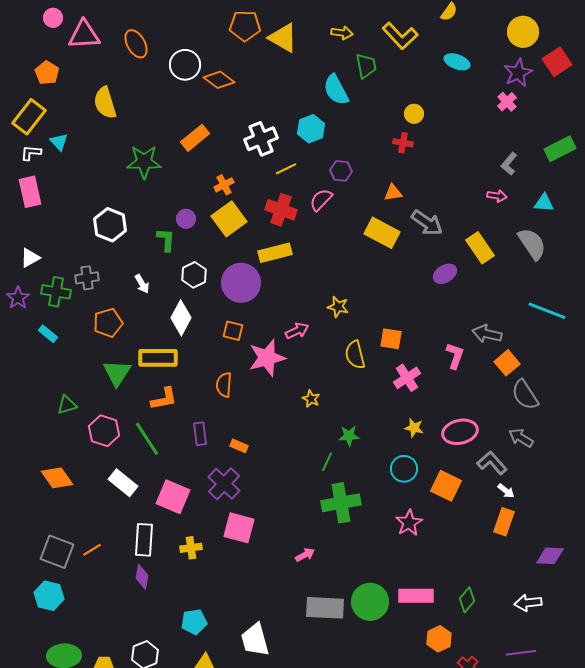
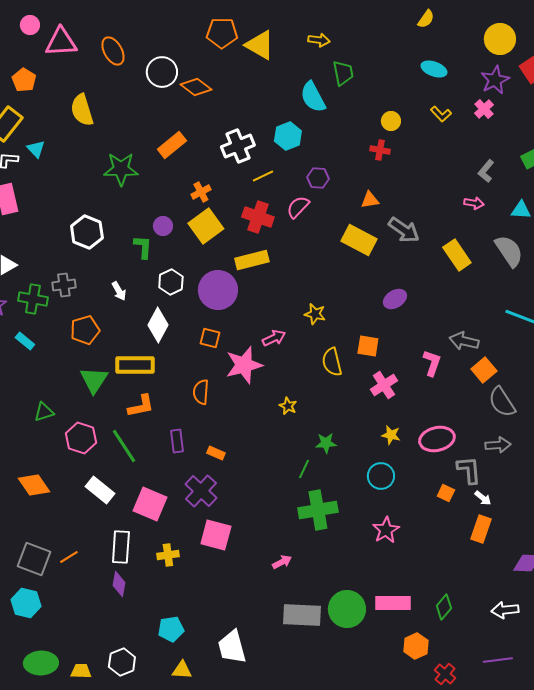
yellow L-shape: (400, 36) -> (441, 114), moved, size x0.6
purple ellipse: (445, 274) -> (395, 299), moved
gray arrow: (521, 438) -> (498, 445), turned 145
gray L-shape: (492, 463) -> (469, 470), turned 36
orange square: (446, 486) -> (446, 493), moved, size x0.6

